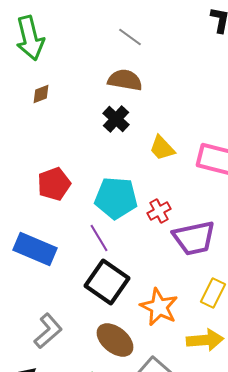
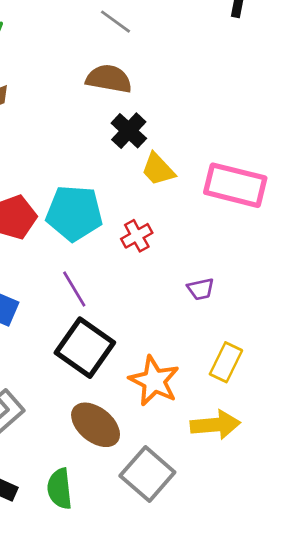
black cross: (116, 119) -> (129, 131), moved
cyan pentagon: (116, 198) -> (74, 213), moved
red cross: (159, 211) -> (137, 236), moved
purple trapezoid: (194, 238) -> (201, 289), size x0.5

